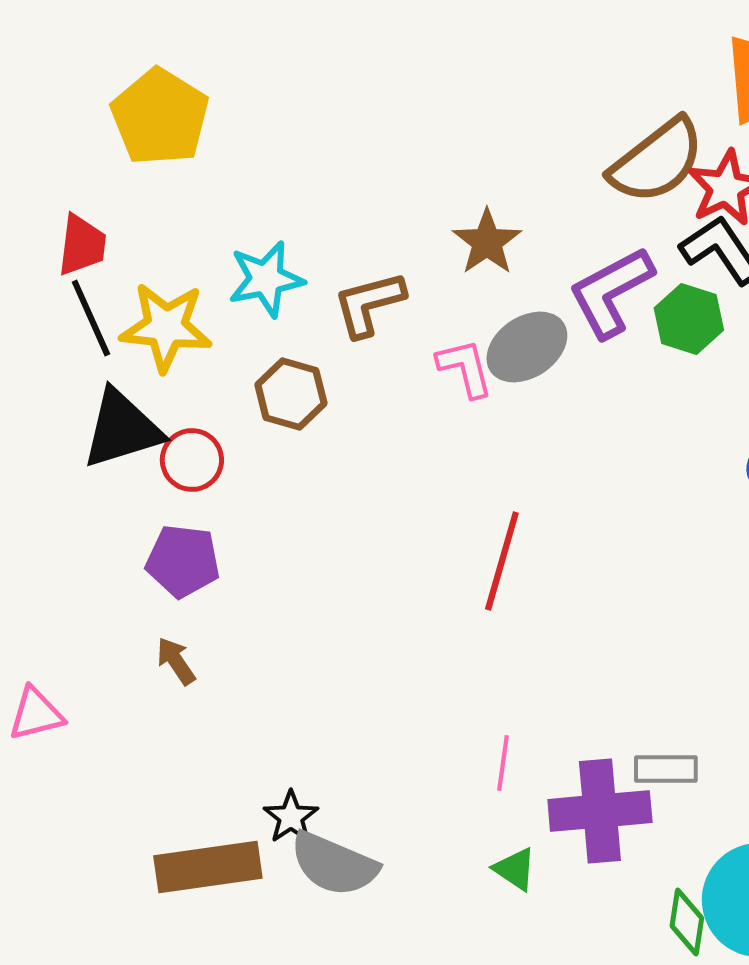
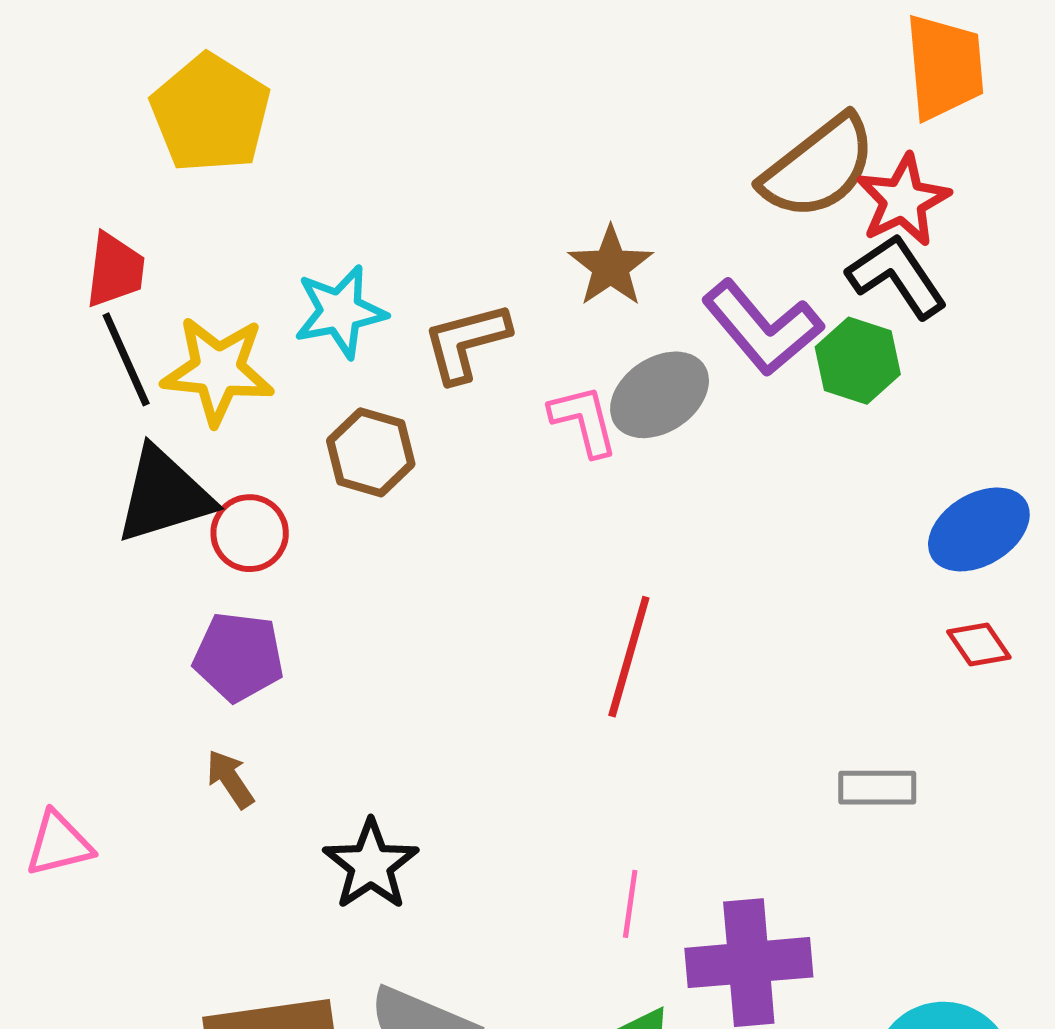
purple L-shape: (611, 292) -> (762, 328), turned -102
gray rectangle: (666, 769) -> (877, 788), moved
black star: (291, 817) -> (371, 865), moved, size x1.4

